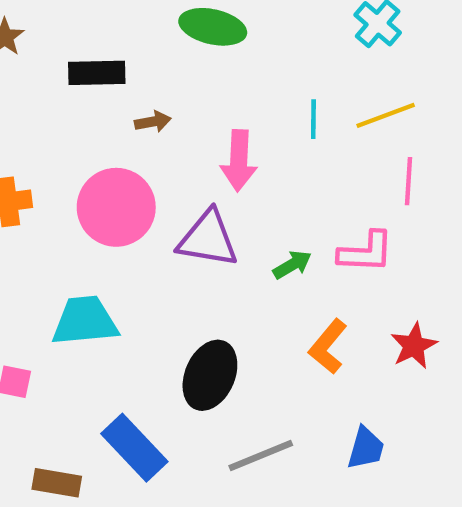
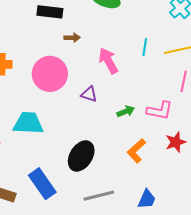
pink arrow: (239, 161) -> (108, 61), turned 140
purple triangle: (208, 239) -> (89, 94), size x0.6
red star: (414, 346) -> (176, 142), moved

